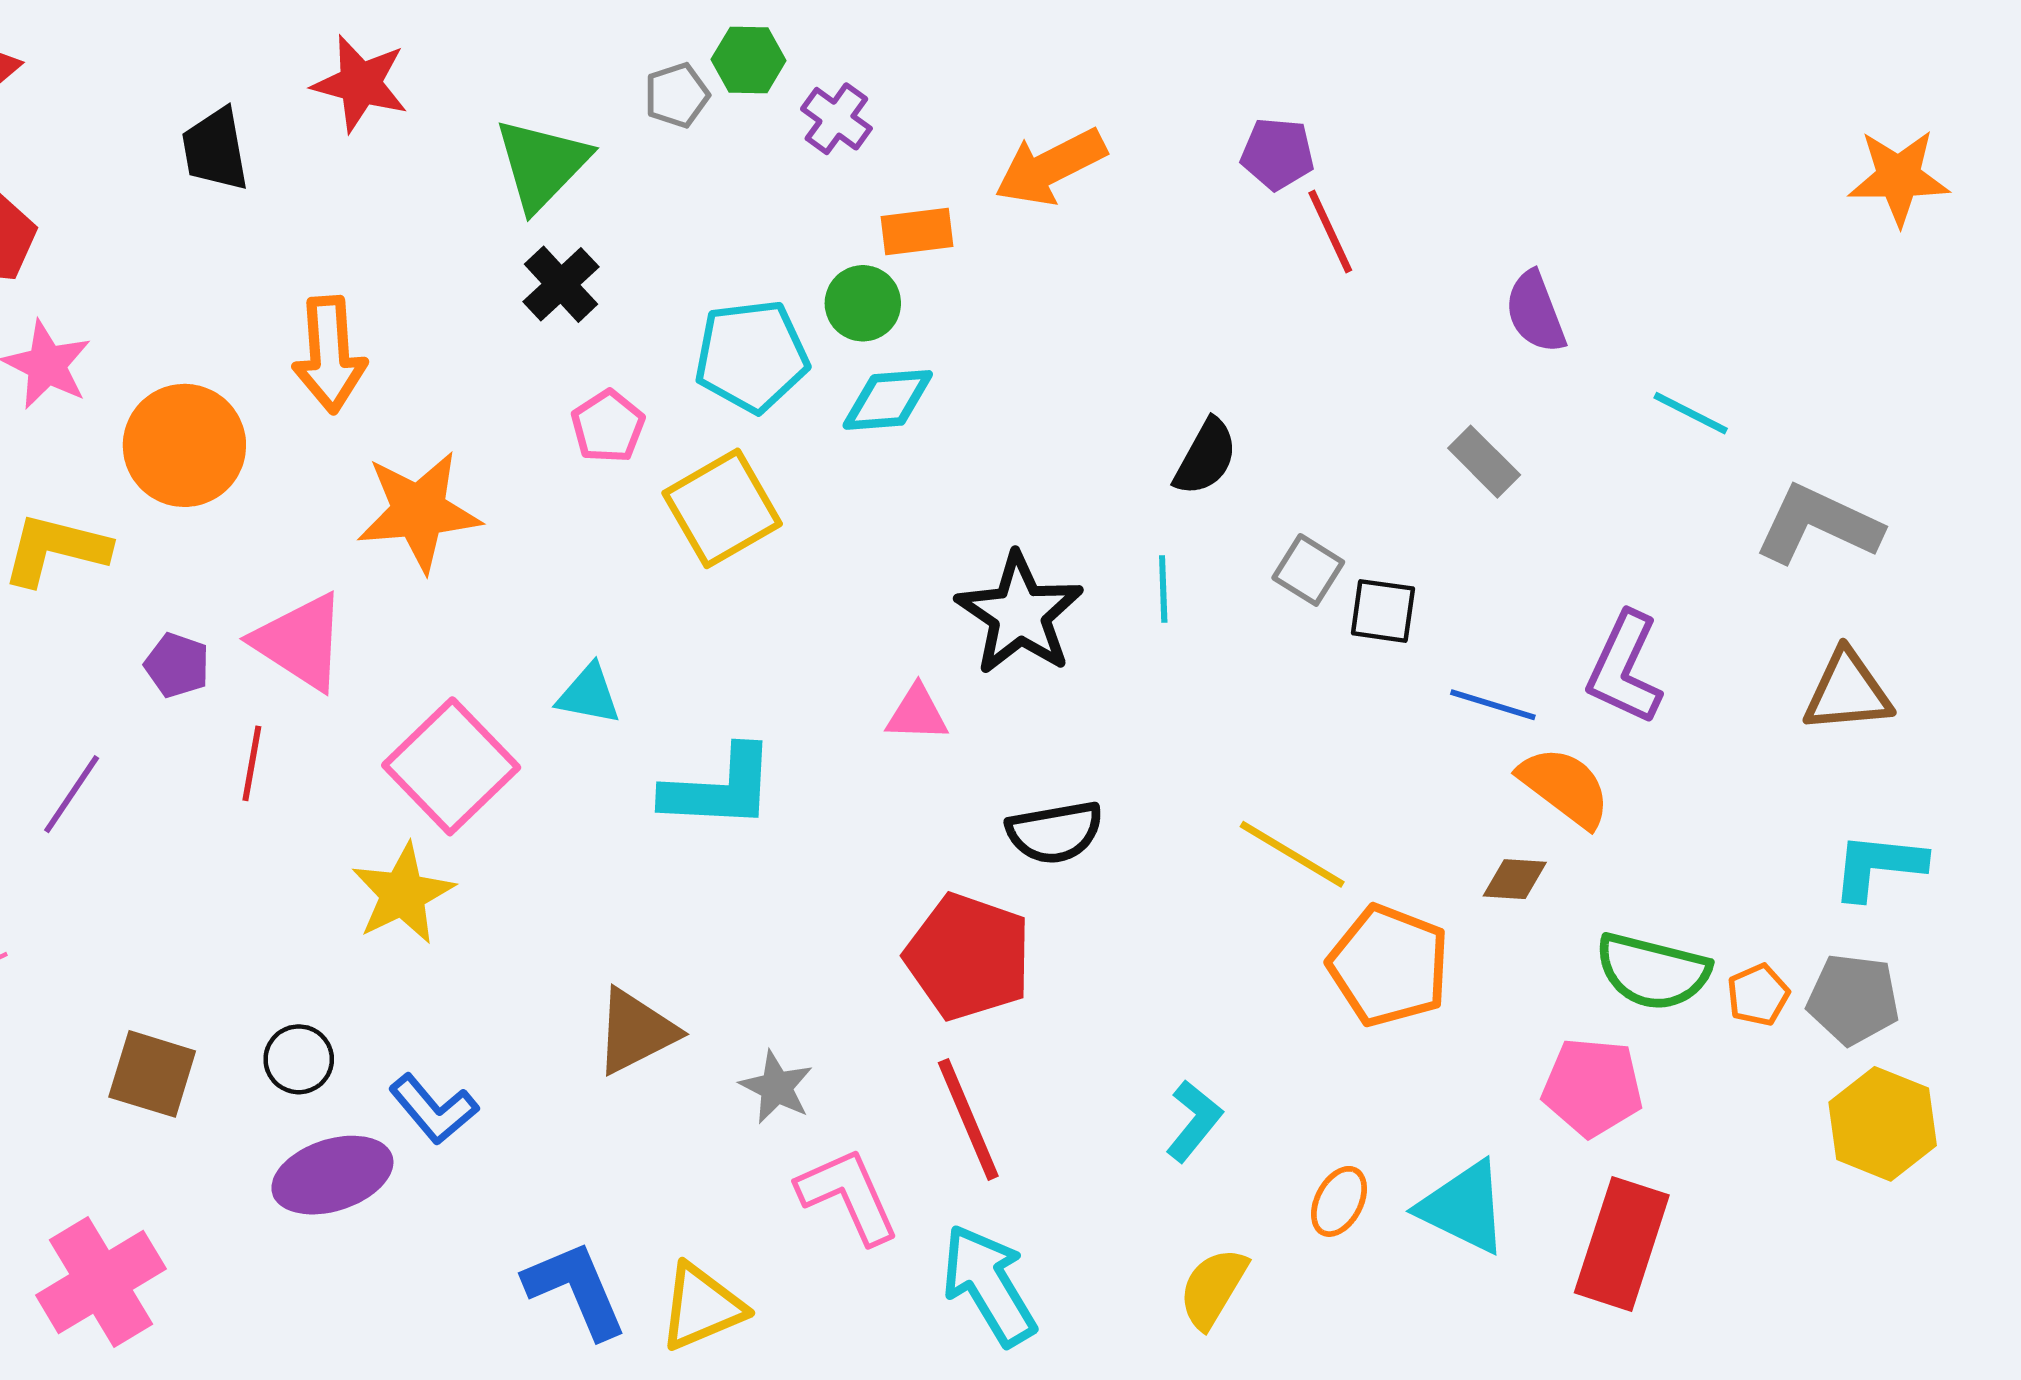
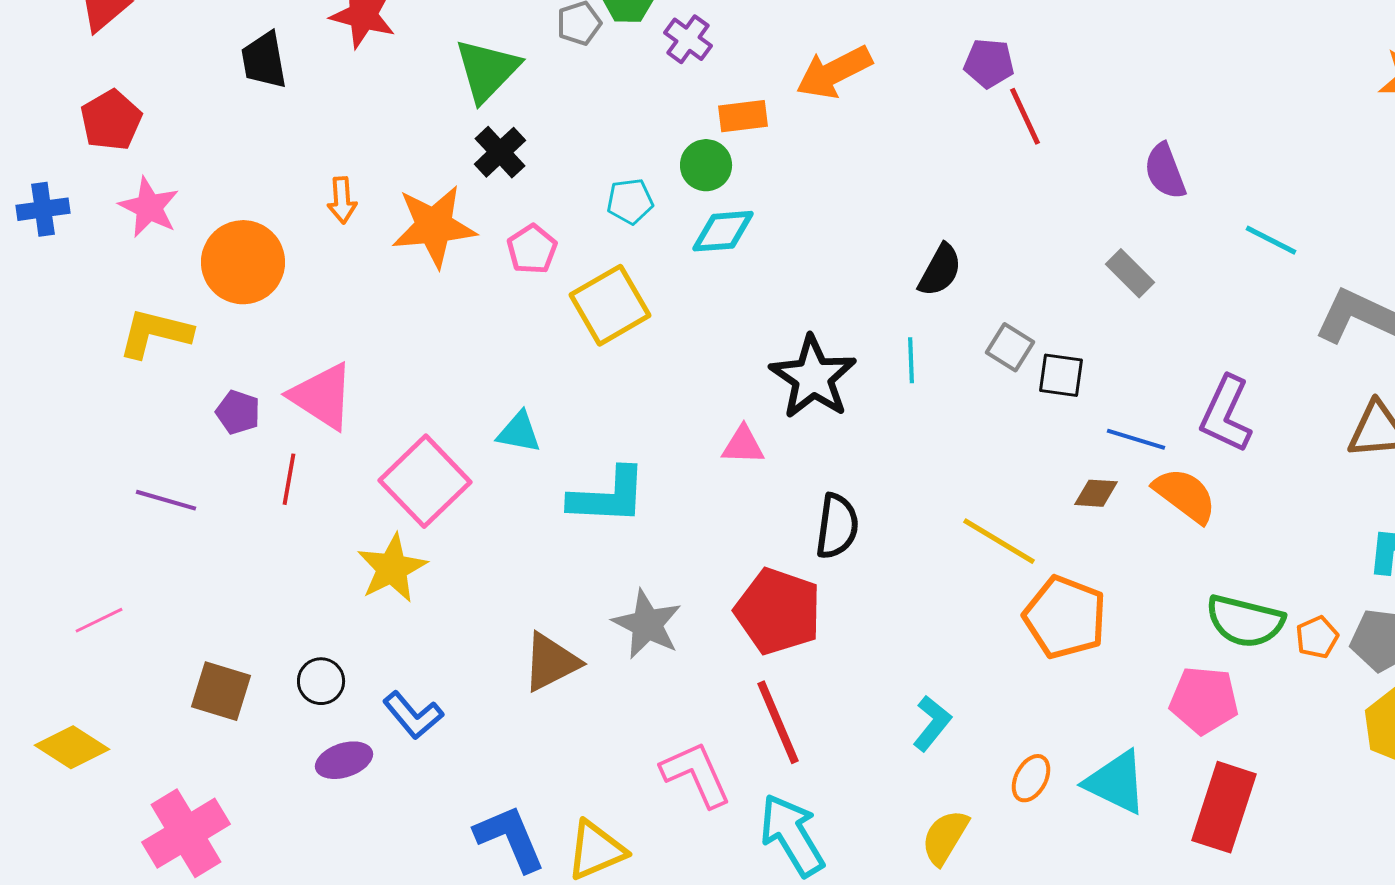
orange arrow: (329, 355) -> (342, 200), size x0.6
cyan pentagon: (751, 356) -> (630, 201), size x0.6
orange star: (419, 511) -> (434, 226), moved
purple line: (72, 794) -> (166, 500), turned 72
black semicircle: (1055, 832) -> (837, 526), turned -72
brown diamond: (1515, 879) -> (1096, 493), moved
gray star: (776, 1087) -> (647, 624), moved, size x1.4
purple ellipse: (332, 1175) -> (344, 760), size x0.7

